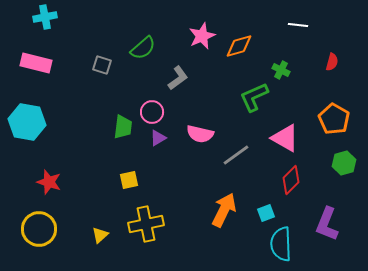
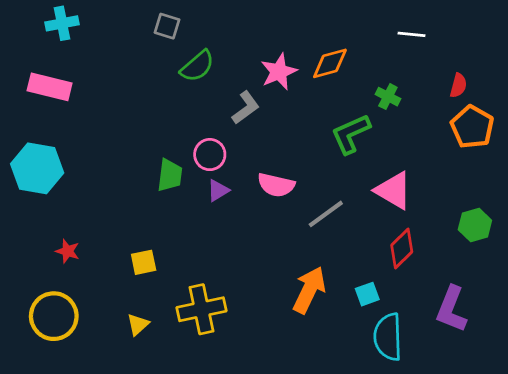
pink star: (202, 36) -> (279, 72), moved
gray square: (102, 65) -> (167, 26), moved
orange pentagon: (334, 119) -> (472, 127), moved
yellow square: (129, 180) -> (144, 262), moved
red star: (49, 182) -> (68, 251), size x0.7

